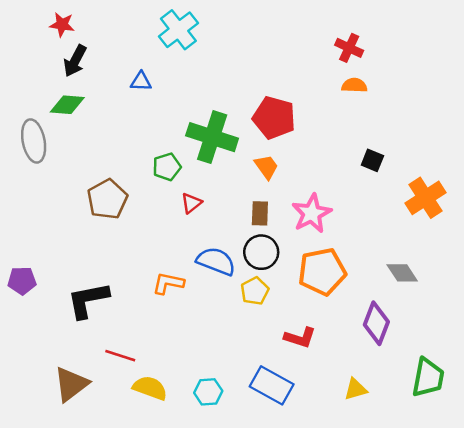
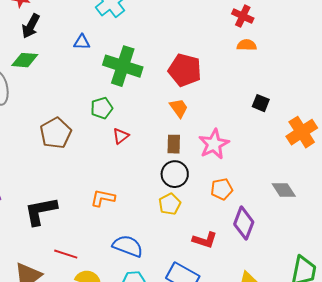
green cross: (212, 137) -> (123, 66), moved
blue semicircle: (216, 261) -> (128, 246), moved
orange pentagon: (322, 272) -> (222, 189), size x0.6
purple diamond: (376, 323) -> (244, 223), moved

